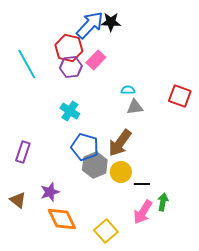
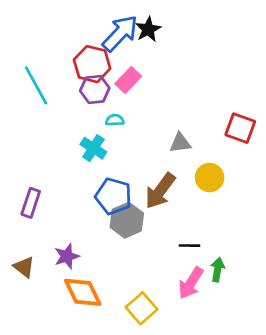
black star: (111, 22) -> (148, 29), turned -30
cyan semicircle: (128, 90) -> (115, 120), moved
yellow circle: (121, 172) -> (210, 178), moved

